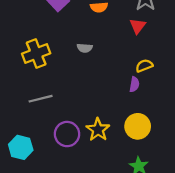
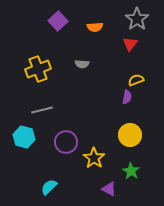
yellow star: (98, 130) -> (94, 158), moved
cyan hexagon: (21, 147) -> (24, 137), moved

